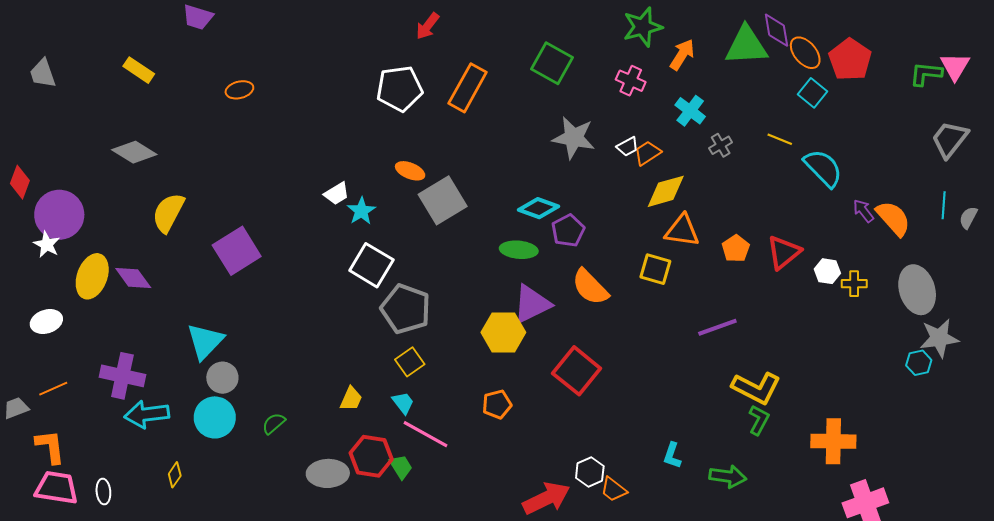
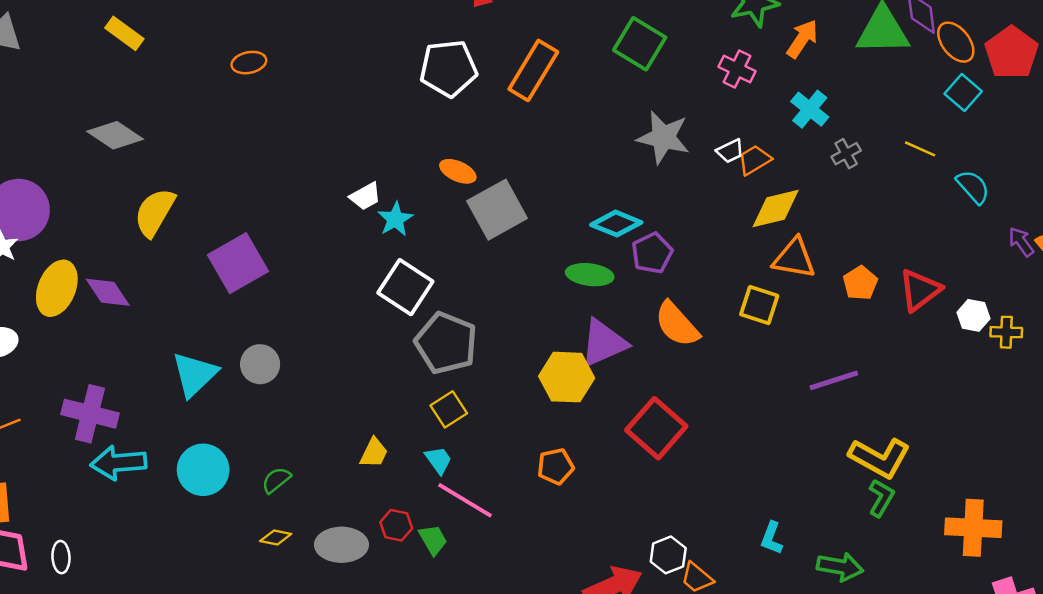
cyan semicircle: (823, 168) -> (973, 187), size x0.7
gray circle: (222, 378) -> (260, 364), moved
red hexagon: (371, 456) -> (396, 525), size x0.6
yellow diamond: (175, 475) -> (276, 537), moved, turned 65

